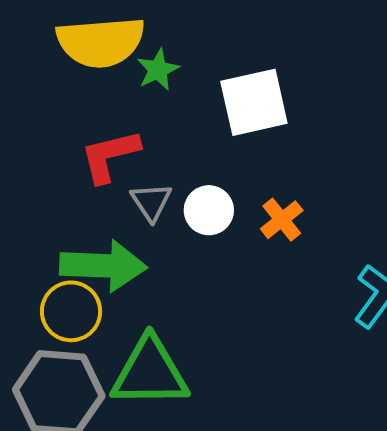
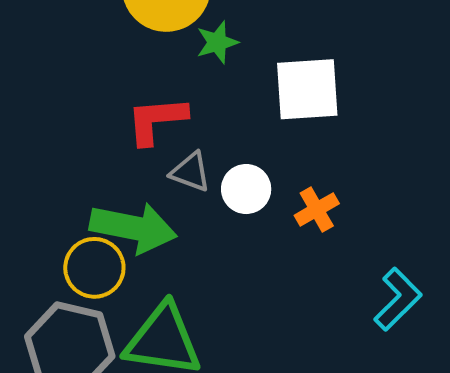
gray triangle: (151, 202) -> (190, 172), turned -45

